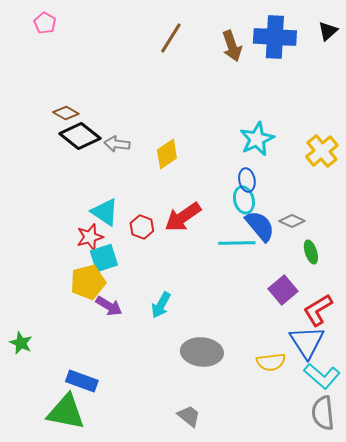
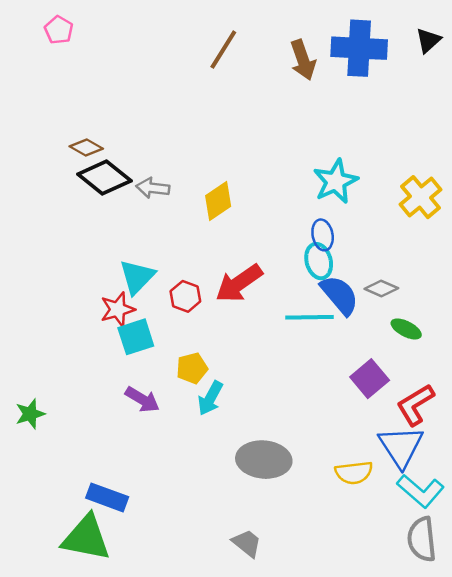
cyan triangle: (105, 212) -> (137, 277), turned 40
green ellipse: (311, 252) -> (406, 329), turned -45
yellow pentagon: (88, 282) -> (192, 368), moved, size x0.7
green star: (21, 343) -> (30, 414), moved, turned 30

